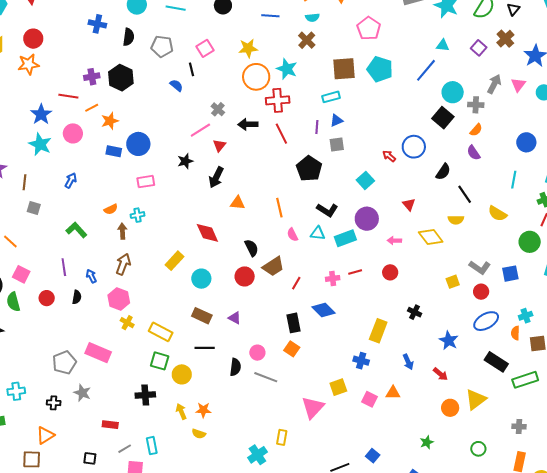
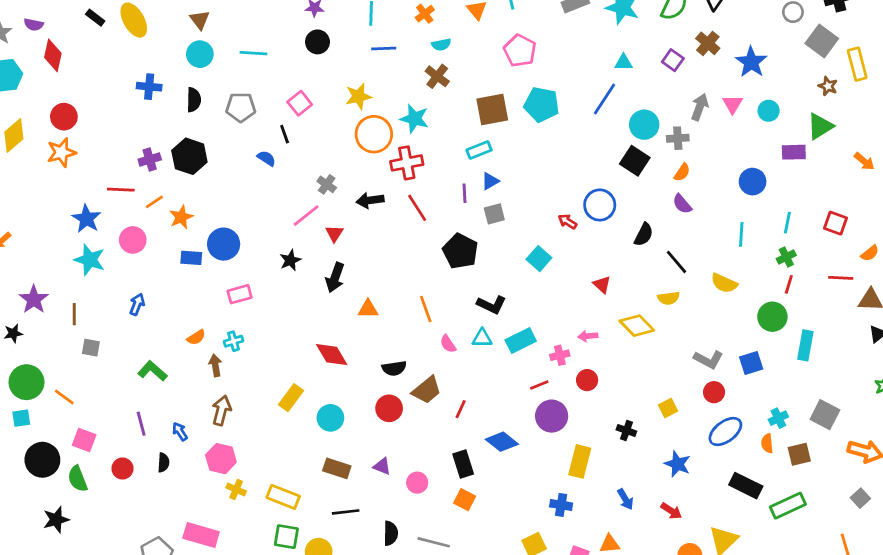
purple circle: (367, 219) -> (552, 416), moved
black semicircle: (252, 248) -> (394, 368), turned 114
pink cross: (333, 278) -> (560, 355), moved
yellow square: (453, 282) -> (668, 408), moved
pink circle: (257, 353) -> (417, 483), moved

